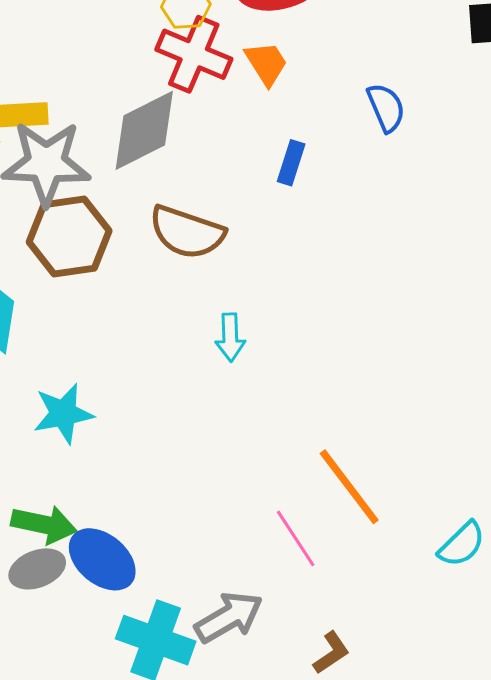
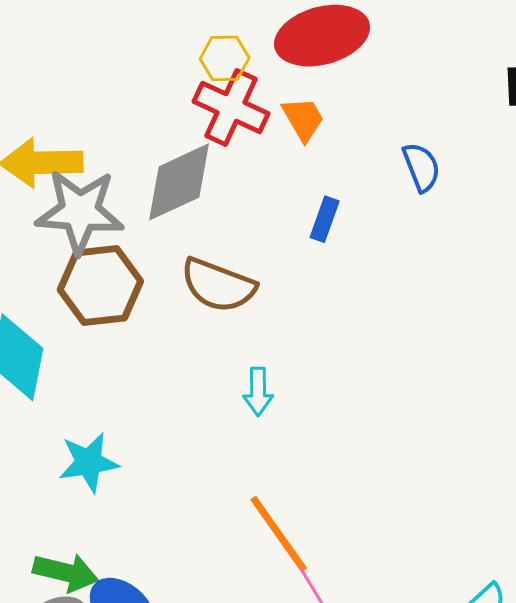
orange line: (349, 487) -> (279, 534), moved

